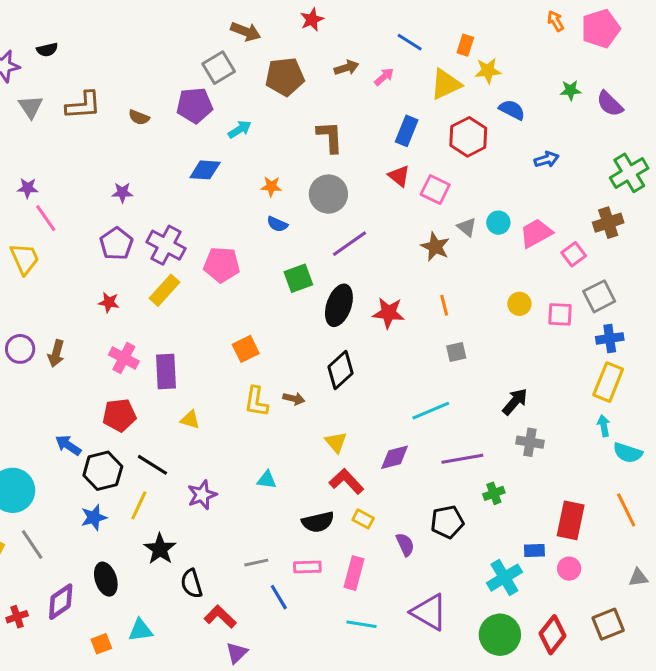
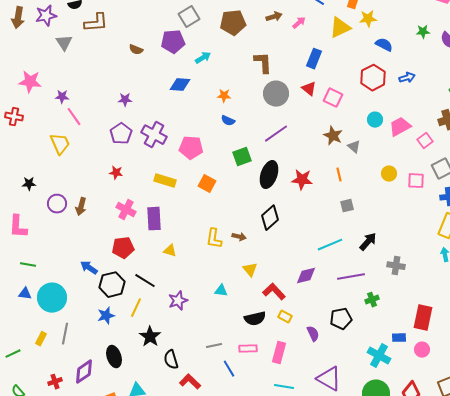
brown L-shape: (83, 105) -> (96, 23), moved
red hexagon: (468, 137) -> (373, 78), moved
gray circle: (328, 194) -> (276, 94), moved
gray triangle: (467, 227) -> (354, 147), moved
yellow rectangle: (164, 290) -> (165, 181), moved, turned 65
orange square: (246, 349) -> (207, 184), moved, turned -36
black arrow: (515, 402) -> (368, 242), moved
yellow triangle: (336, 442) -> (250, 270), moved
gray line: (32, 544) -> (65, 334), turned 45
cyan cross: (504, 578) -> (379, 356), turned -30

